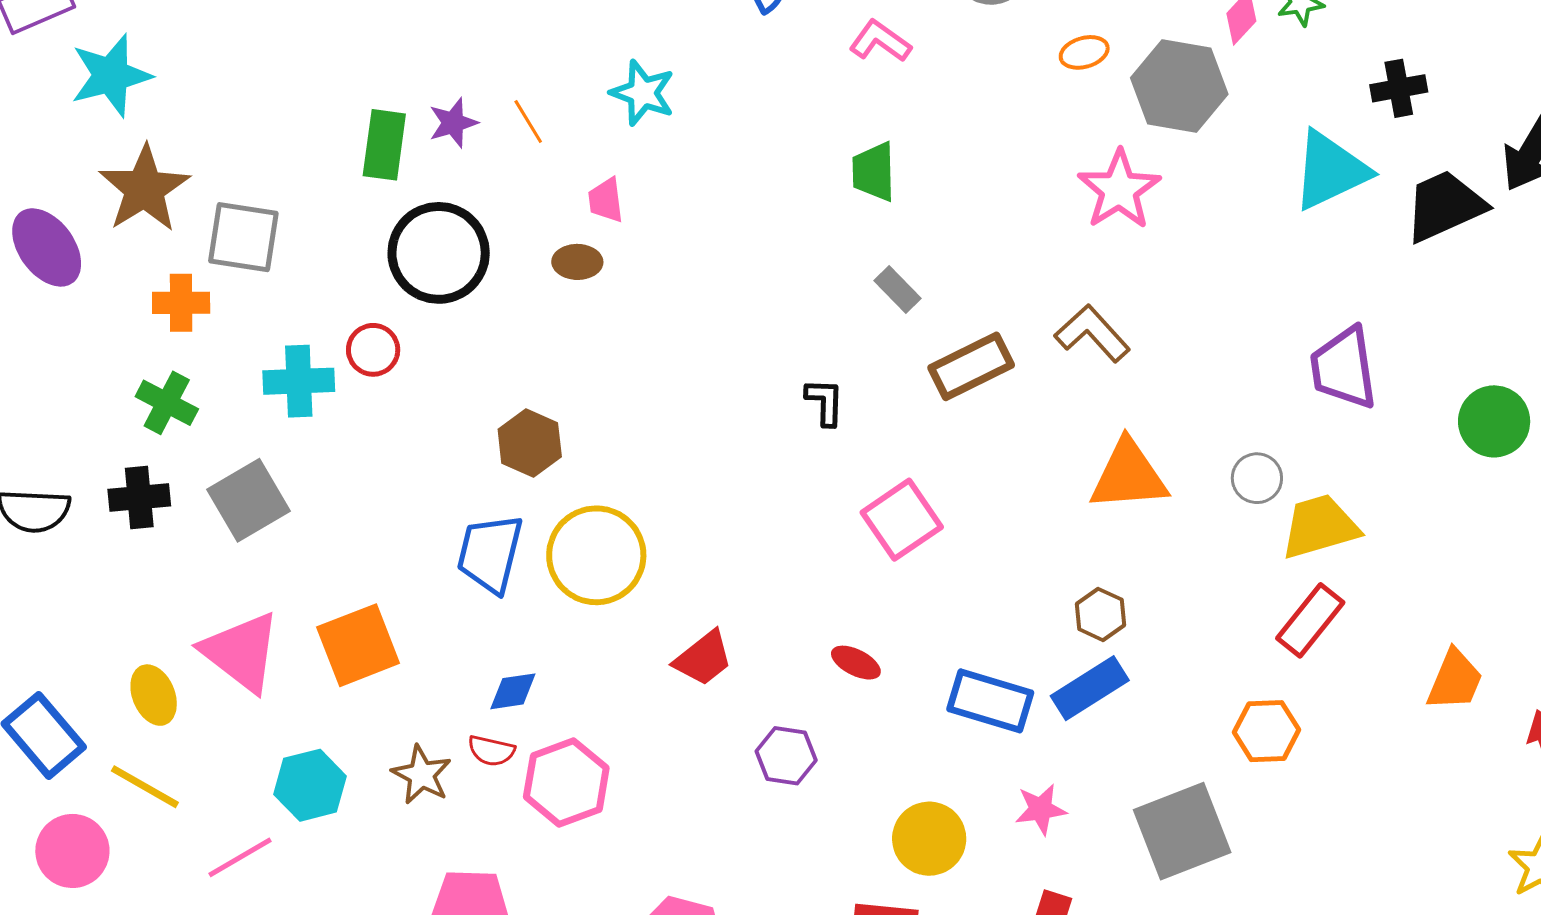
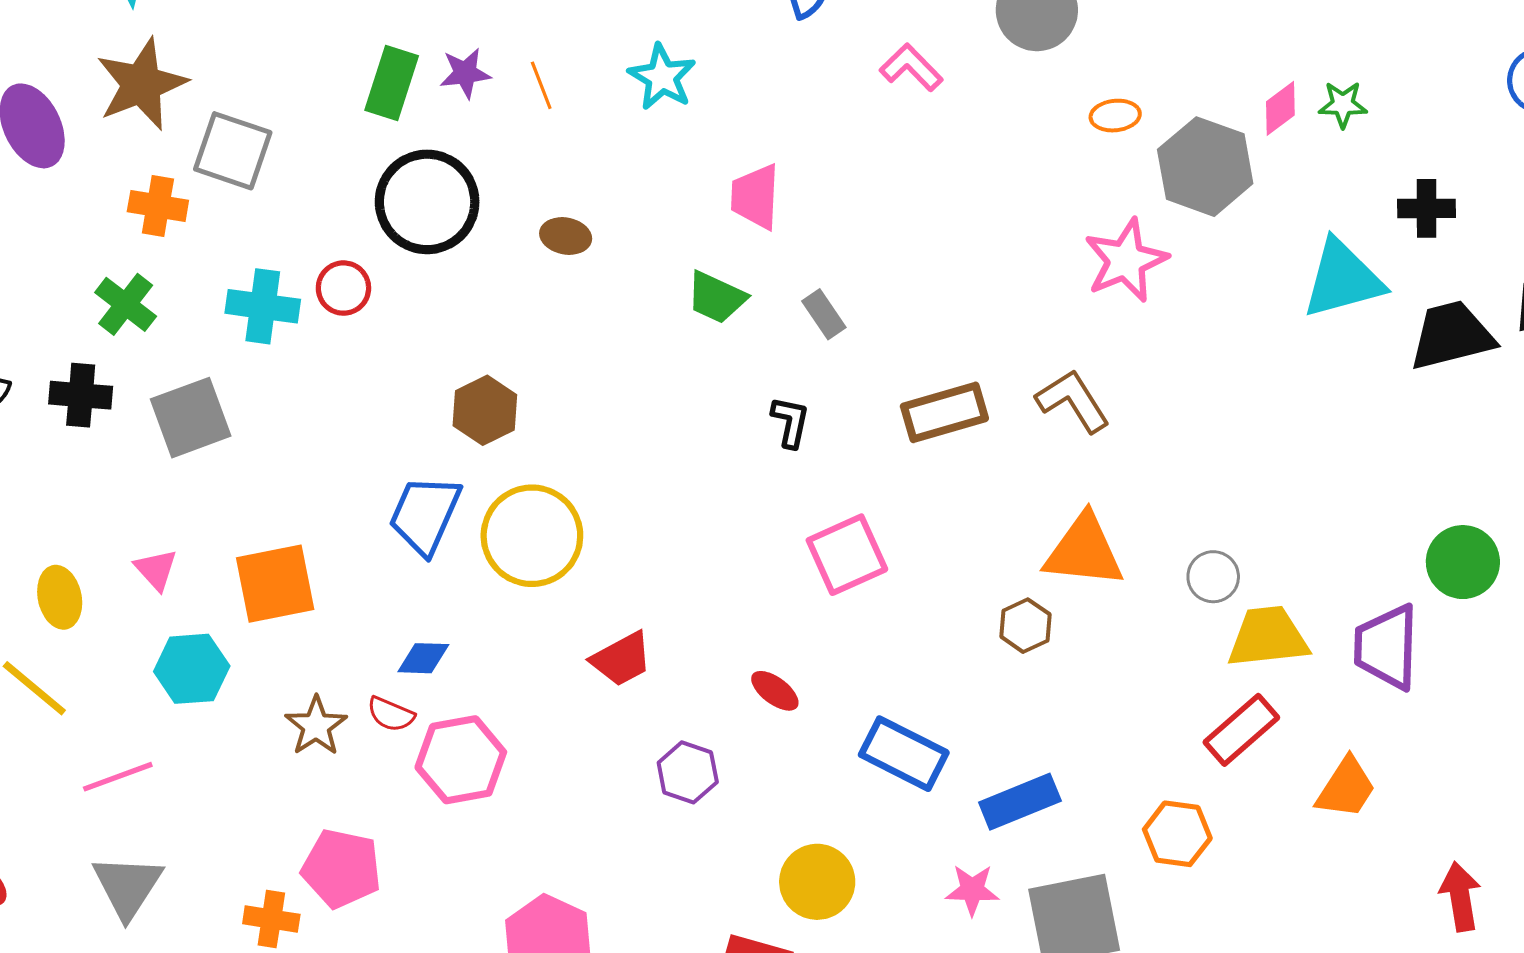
green trapezoid: (874, 172) -> (716, 297), moved, turned -74
pink trapezoid: (606, 200) -> (755, 197), moved, size x1.4
gray rectangle: (897, 290) -> (824, 314), moved
purple trapezoid: (1344, 368) -> (1387, 647), moved
brown hexagon: (1101, 614) -> (1025, 626), moved
pink triangle: (241, 652) -> (156, 569), size x0.5
orange trapezoid: (1455, 680) -> (1346, 788), moved
blue rectangle: (1090, 688) -> (1020, 802), moved
cyan hexagon: (310, 785) -> (192, 669), moved
pink star: (1041, 809) -> (972, 890), moved

